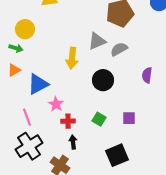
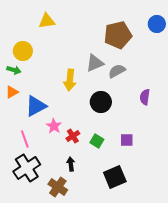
red cross: (68, 121) -> (73, 136), moved, turned -32

